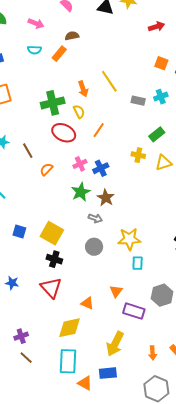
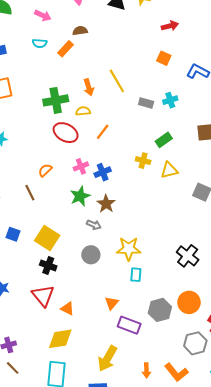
orange square: (161, 63) -> (164, 58), moved
yellow semicircle: (79, 112) -> (83, 111), turned -72
brown line: (28, 151) -> (30, 193), moved
orange triangle: (87, 303) -> (67, 309), moved

